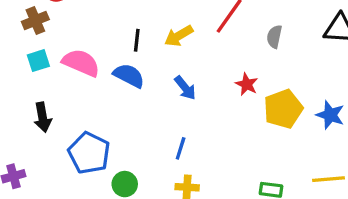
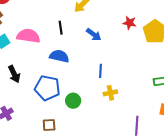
black line: (137, 40) -> (61, 28), moved
blue semicircle: (129, 76) -> (59, 56), moved

